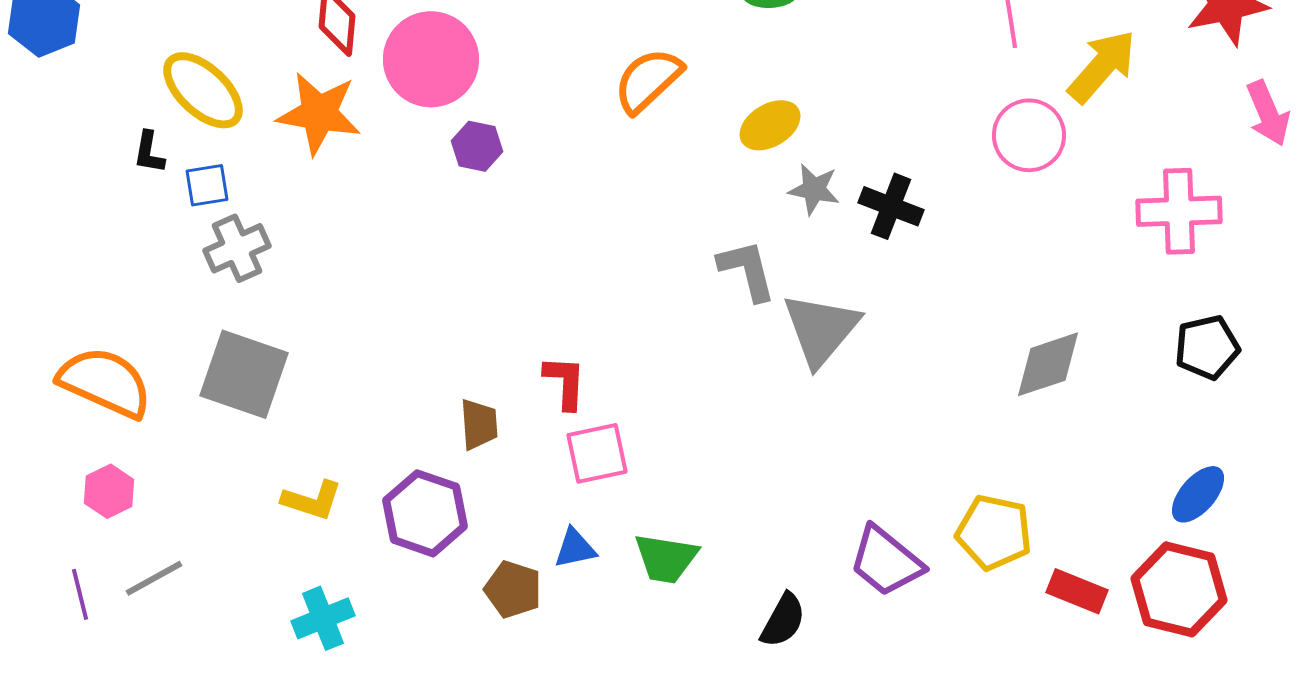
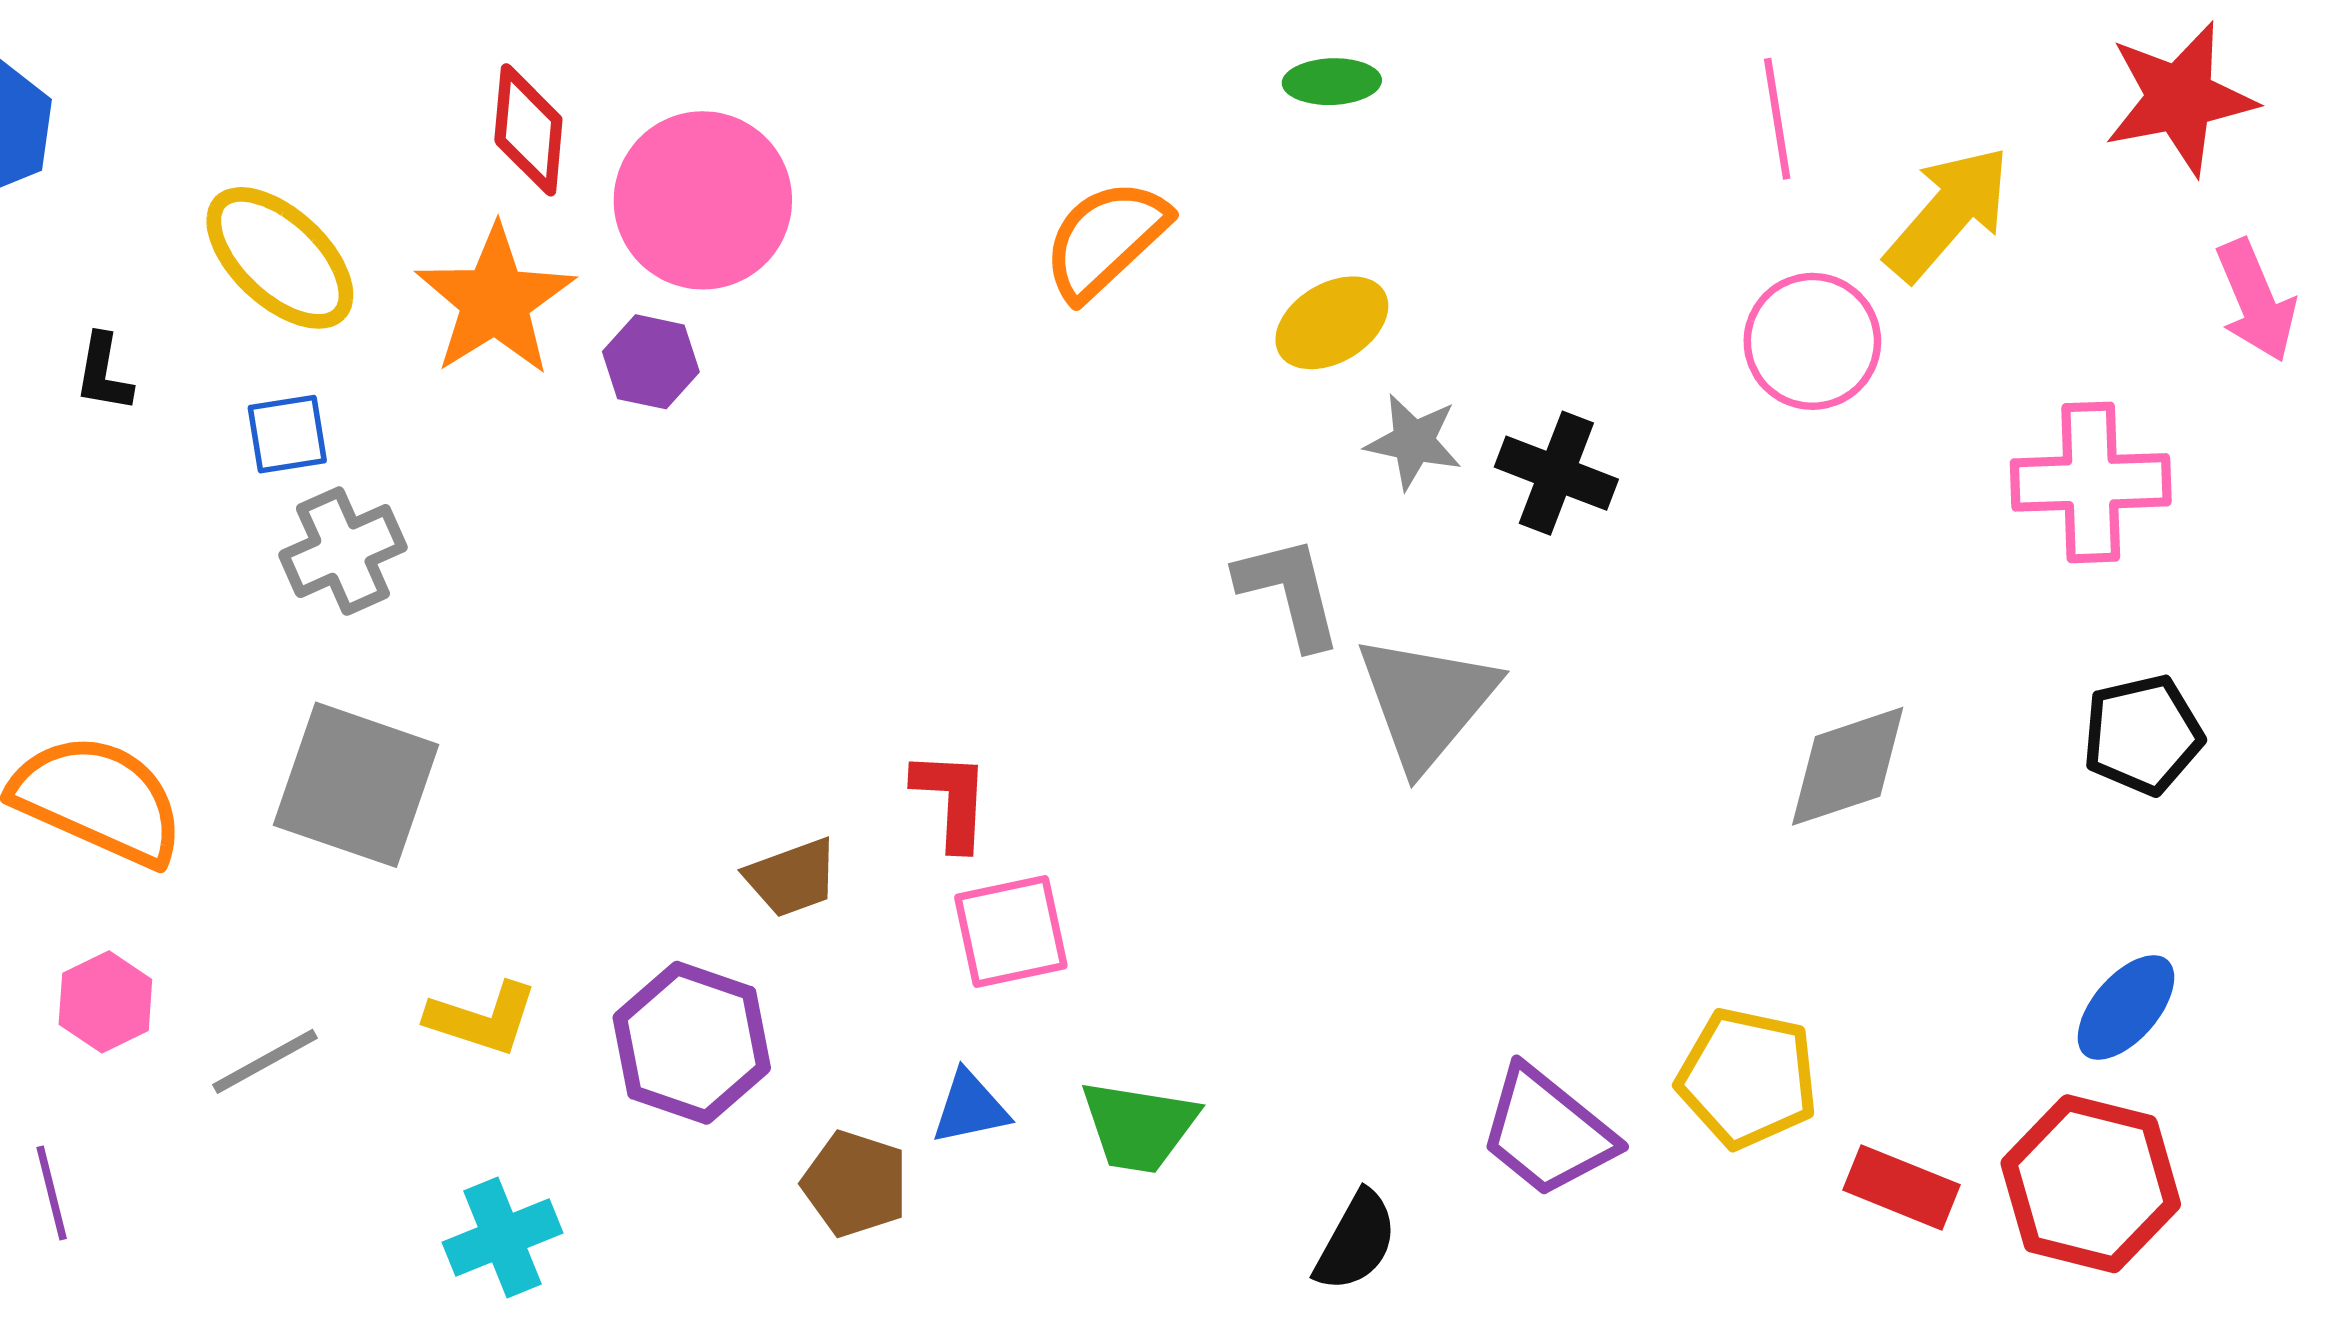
orange star: (319, 113) -> (495, 301), turned 30
purple hexagon: (477, 146) -> (651, 362), moved
black L-shape: (149, 152) -> (104, 373), moved
brown trapezoid: (479, 424) -> (792, 878), turned 74
gray line: (154, 578) -> (265, 1061), moved

